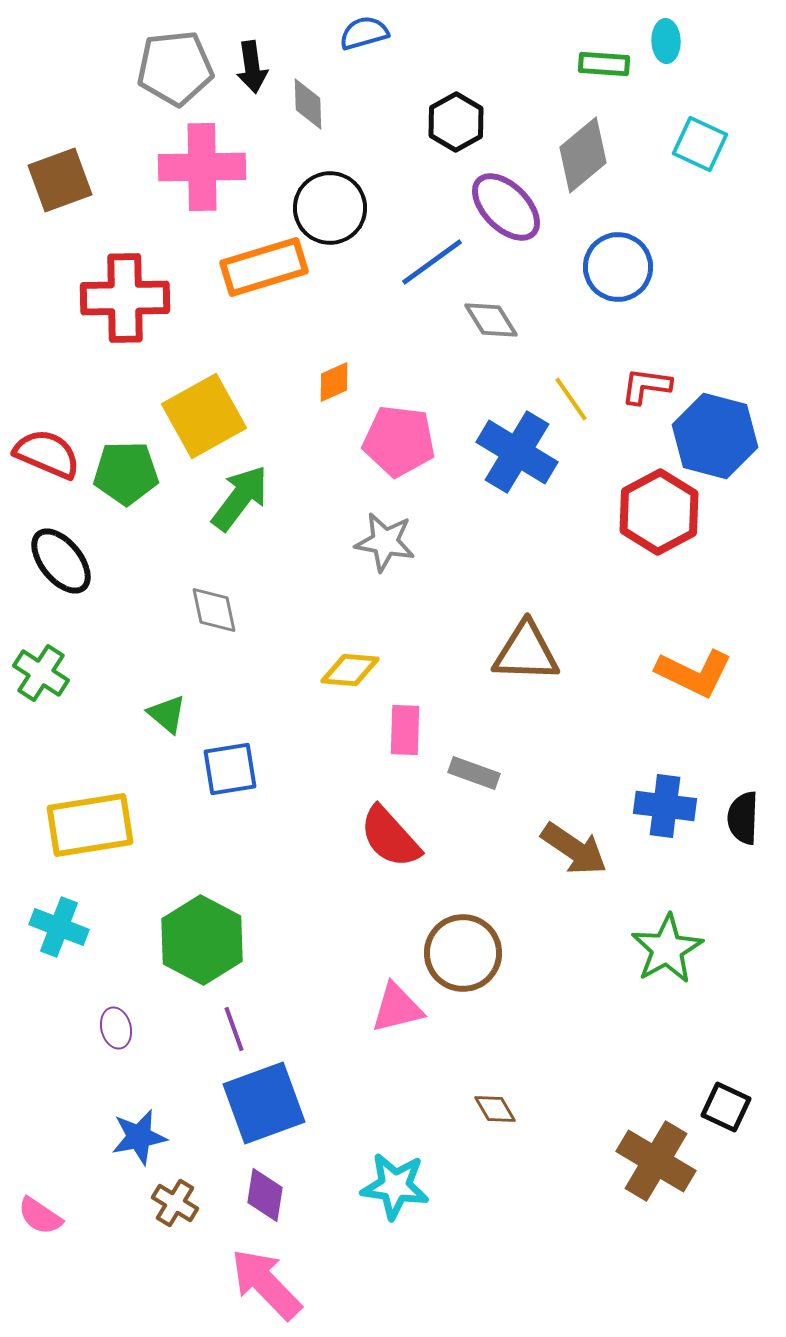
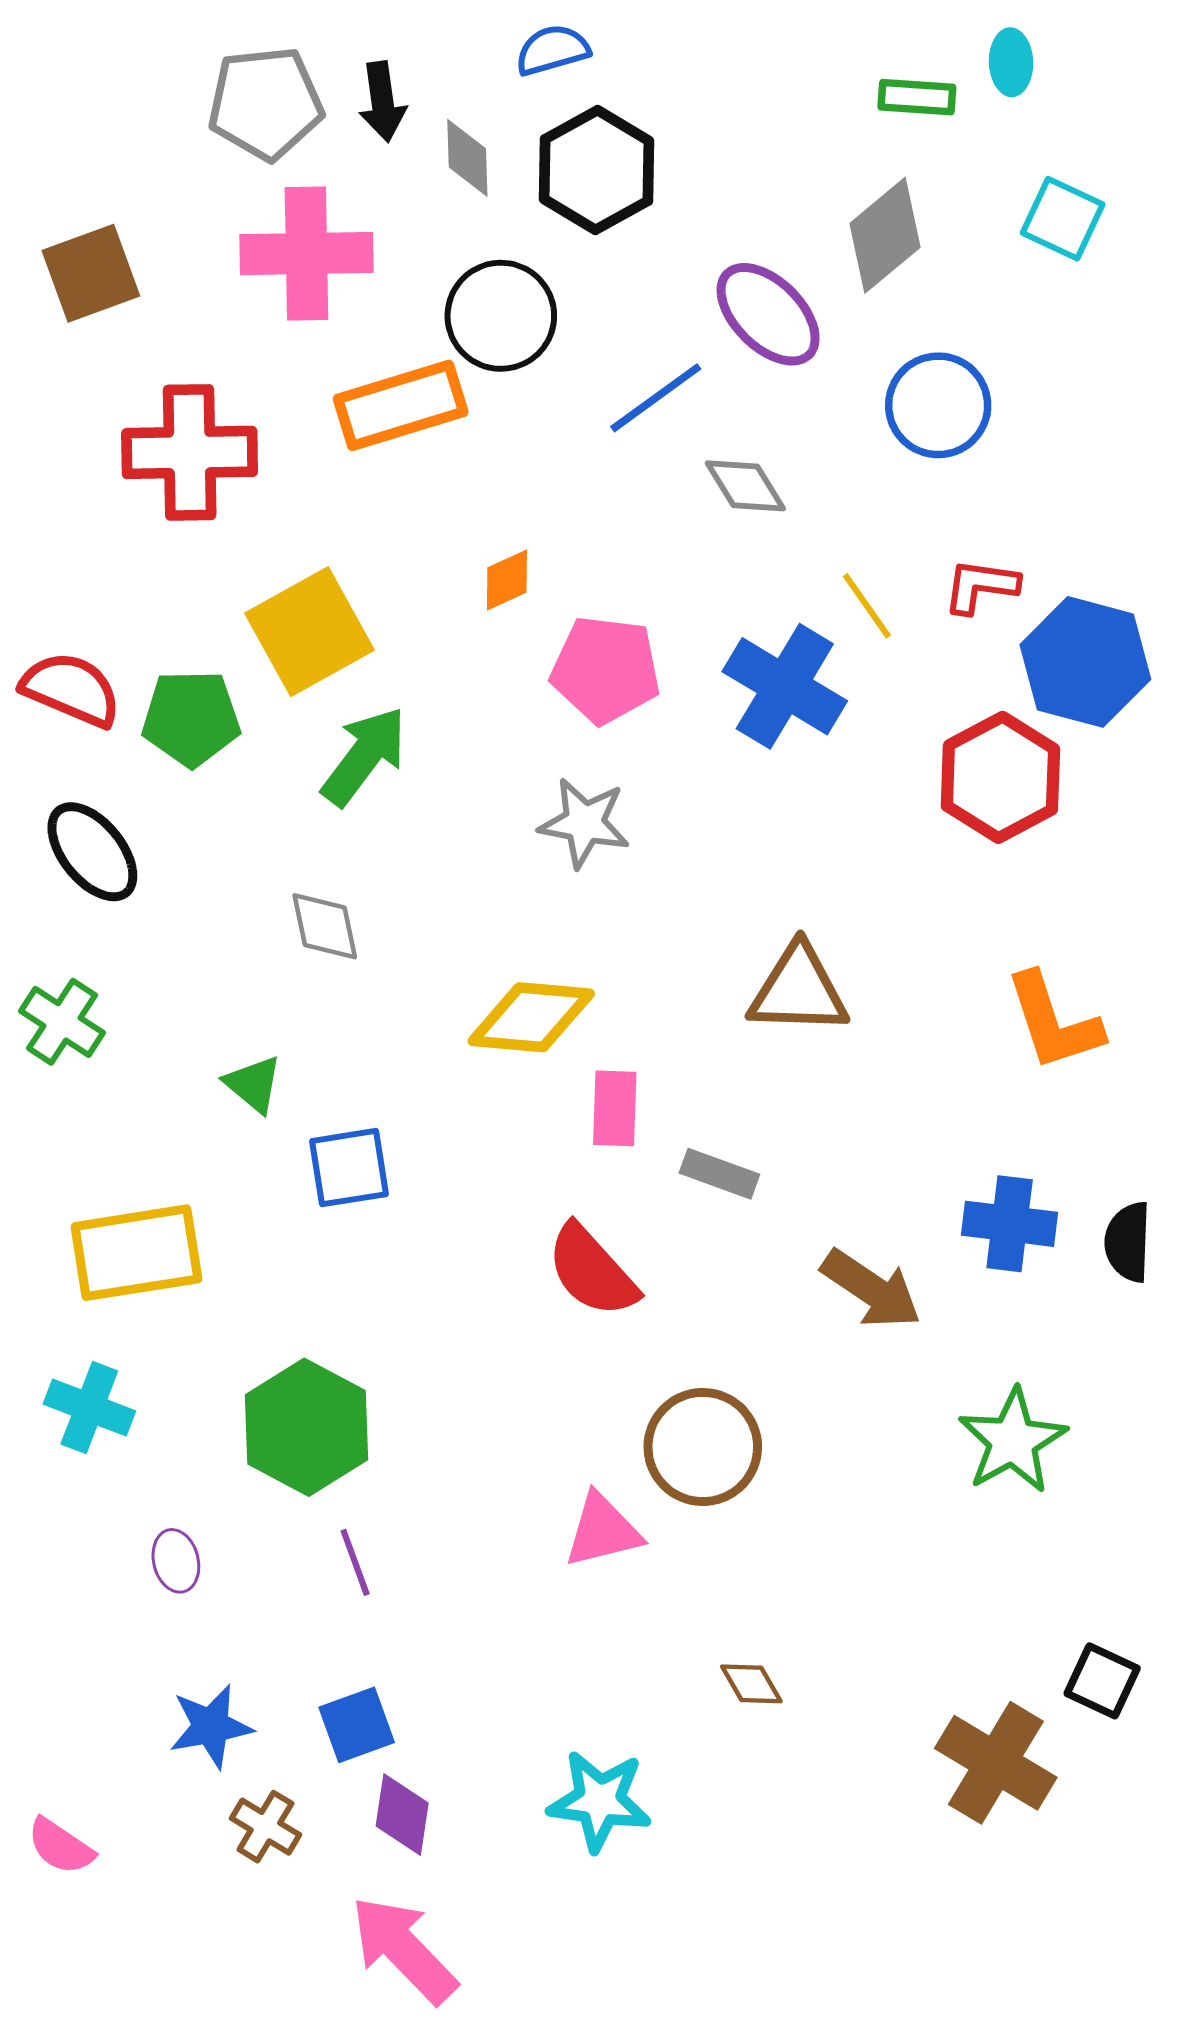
black hexagon: (456, 122) -> (596, 170), moved, size x1.4
yellow diamond: (350, 670) -> (531, 1017), size x1.4
orange L-shape: (694, 673) -> (1054, 1022), turned 46
blue square: (264, 1103) -> (357, 1725), moved, size x0.6

